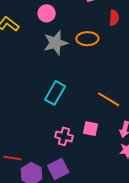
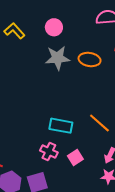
cyan rectangle: (55, 93) -> (61, 126), moved, turned 60
pink square: (91, 129) -> (75, 158), moved, turned 35

